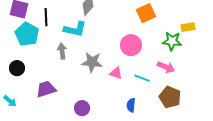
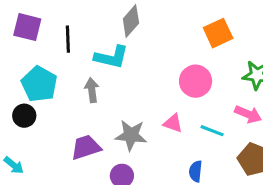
cyan pentagon: (27, 34) -> (39, 84), moved
gray star: (92, 62) -> (131, 135), moved
purple trapezoid: (46, 89) -> (86, 147), moved

